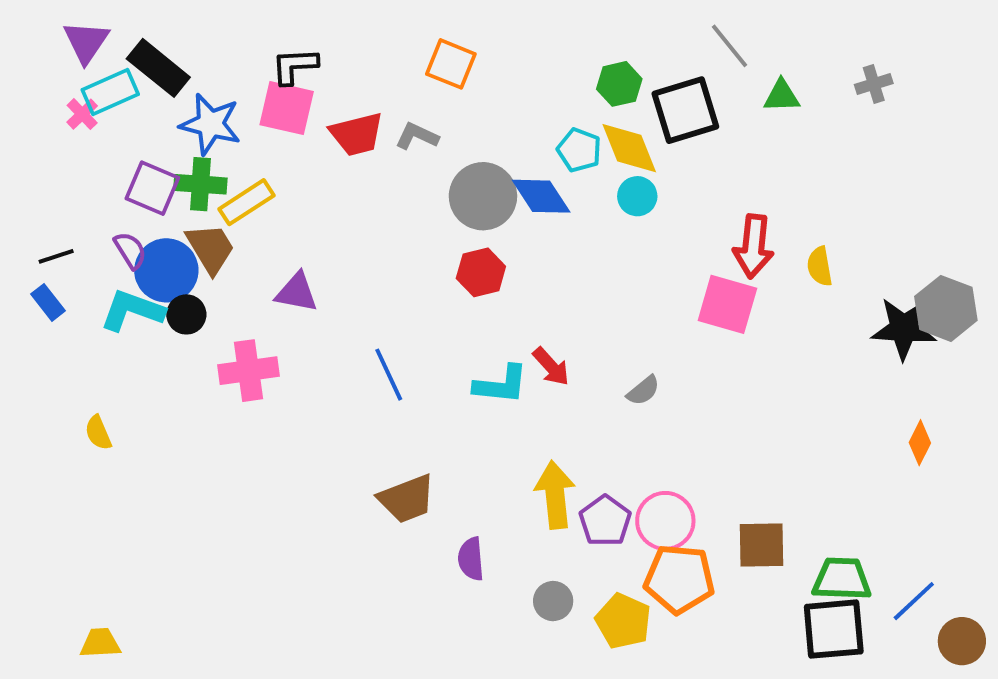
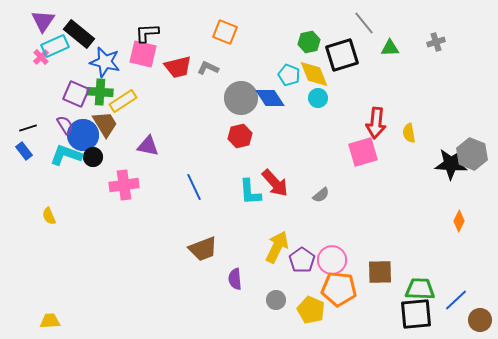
pink square: (727, 304) -> (363, 152), turned -32
red arrow: (551, 367) -> (275, 183), size x1.4
cyan L-shape: (501, 385) -> (250, 192), turned 80
yellow arrow: (555, 495) -> (277, 247), turned 32

